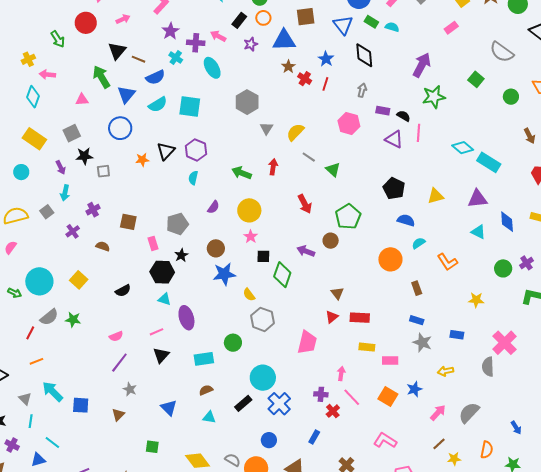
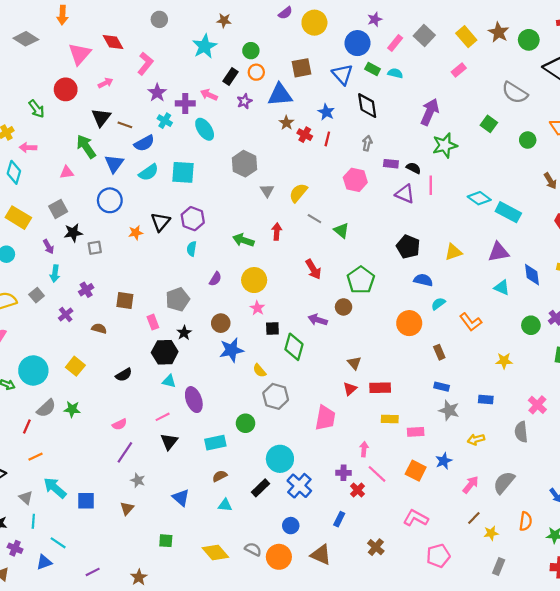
pink cross: (504, 343) -> (537, 405), size x0.7

